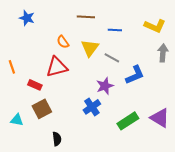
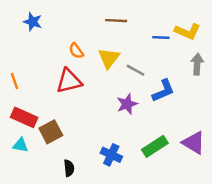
brown line: (86, 17) -> (116, 21), moved
blue line: (115, 30) -> (161, 37), moved
red rectangle: (35, 85) -> (24, 117), moved, size x1.5
blue cross: (92, 107) -> (111, 155), moved, turned -30

